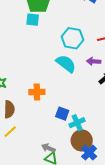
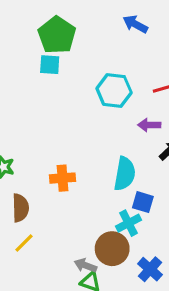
cyan semicircle: (66, 64) -> (125, 174), moved, turned 65
blue square: (62, 114) -> (143, 202), moved
brown circle: (82, 140) -> (112, 249), moved

